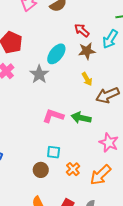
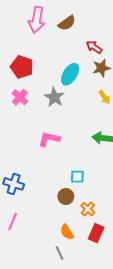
pink L-shape: (53, 116) -> (49, 139), moved
orange cross: (73, 169) -> (88, 209), moved

